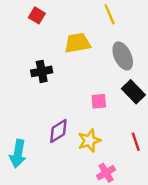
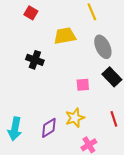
black cross: (42, 71) -> (35, 60), turned 30
purple diamond: (58, 131) -> (49, 128), moved

